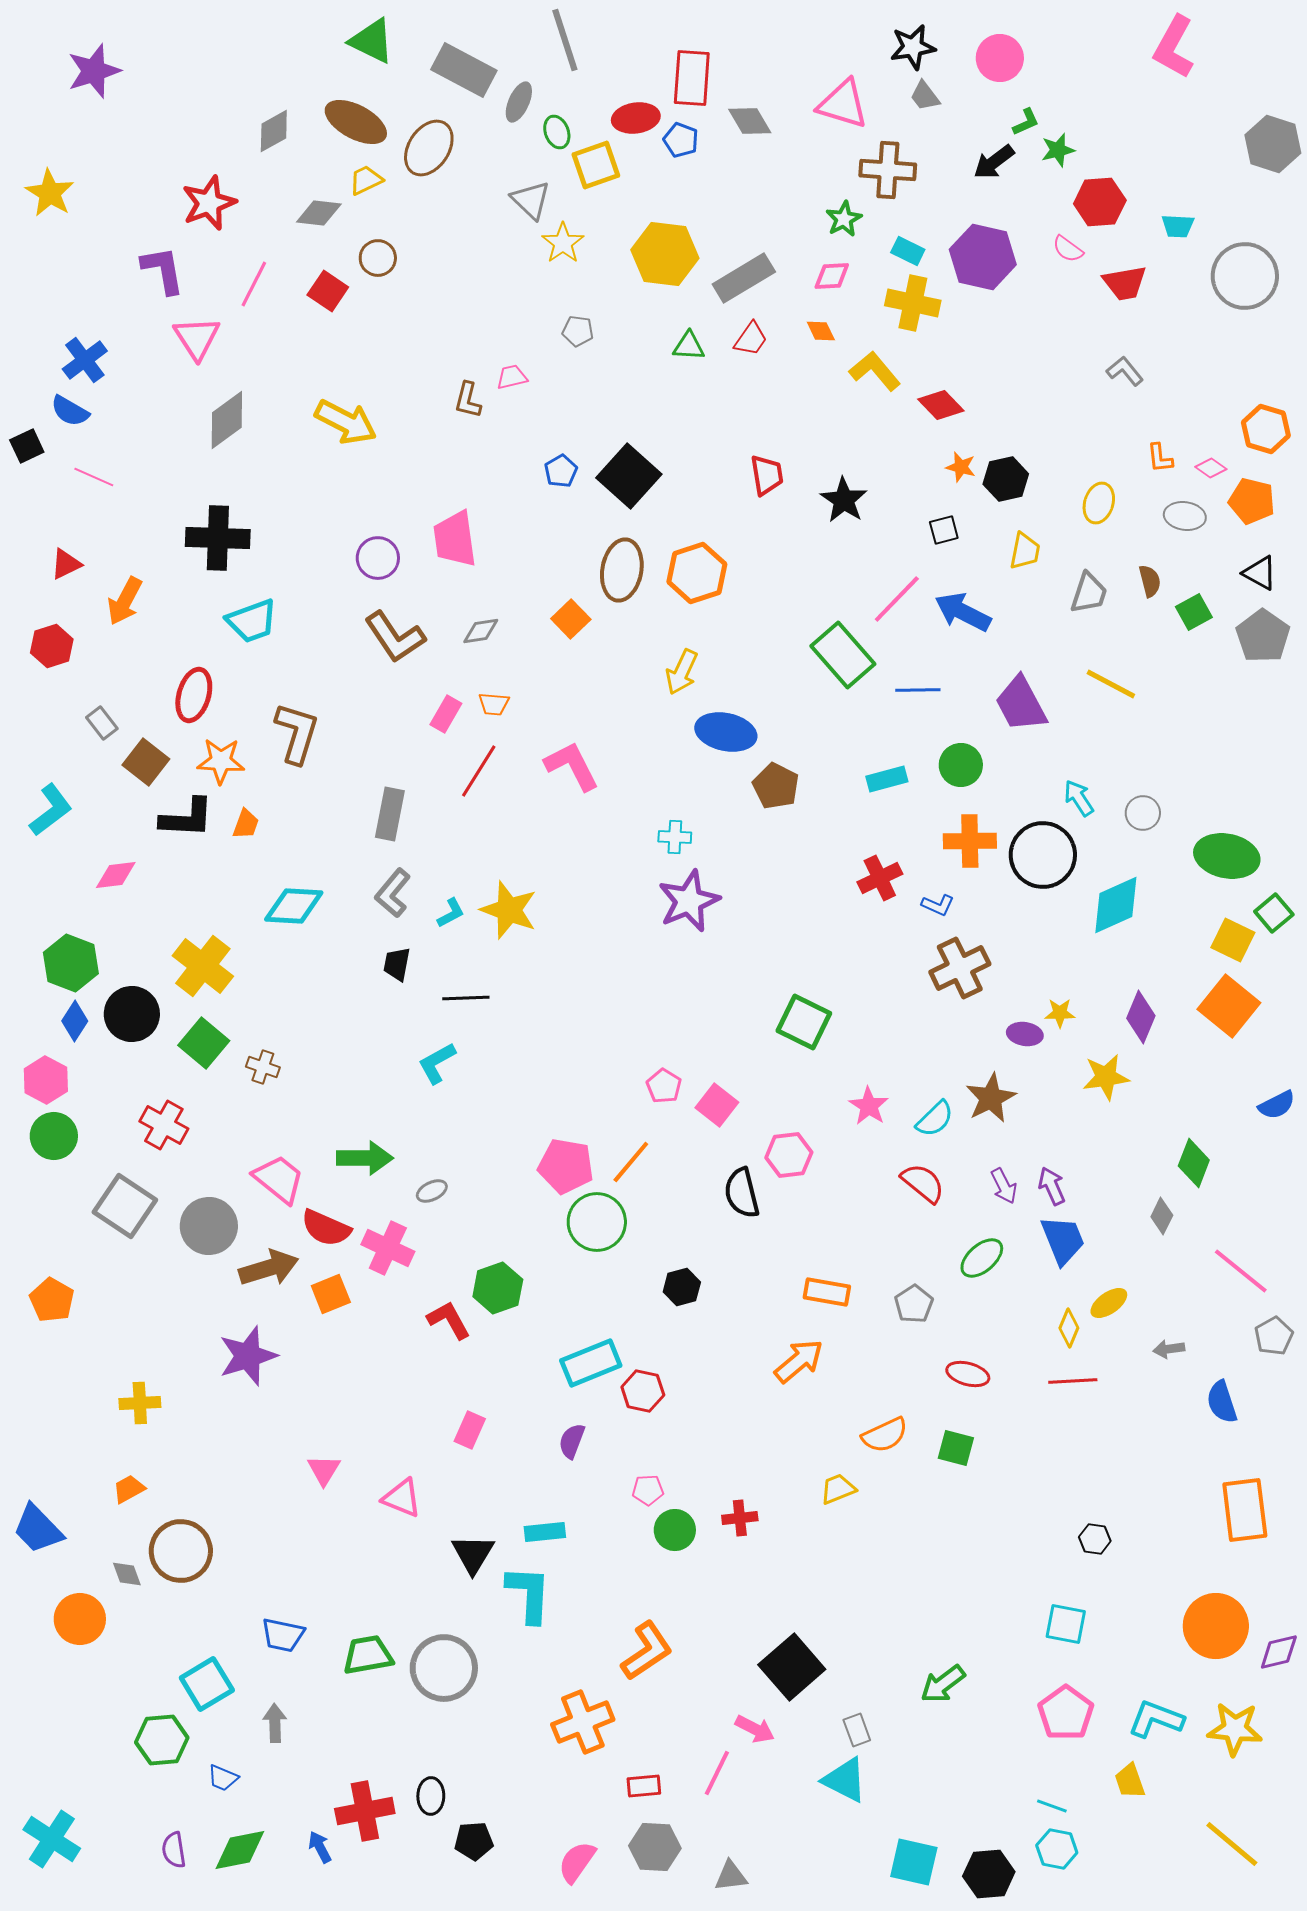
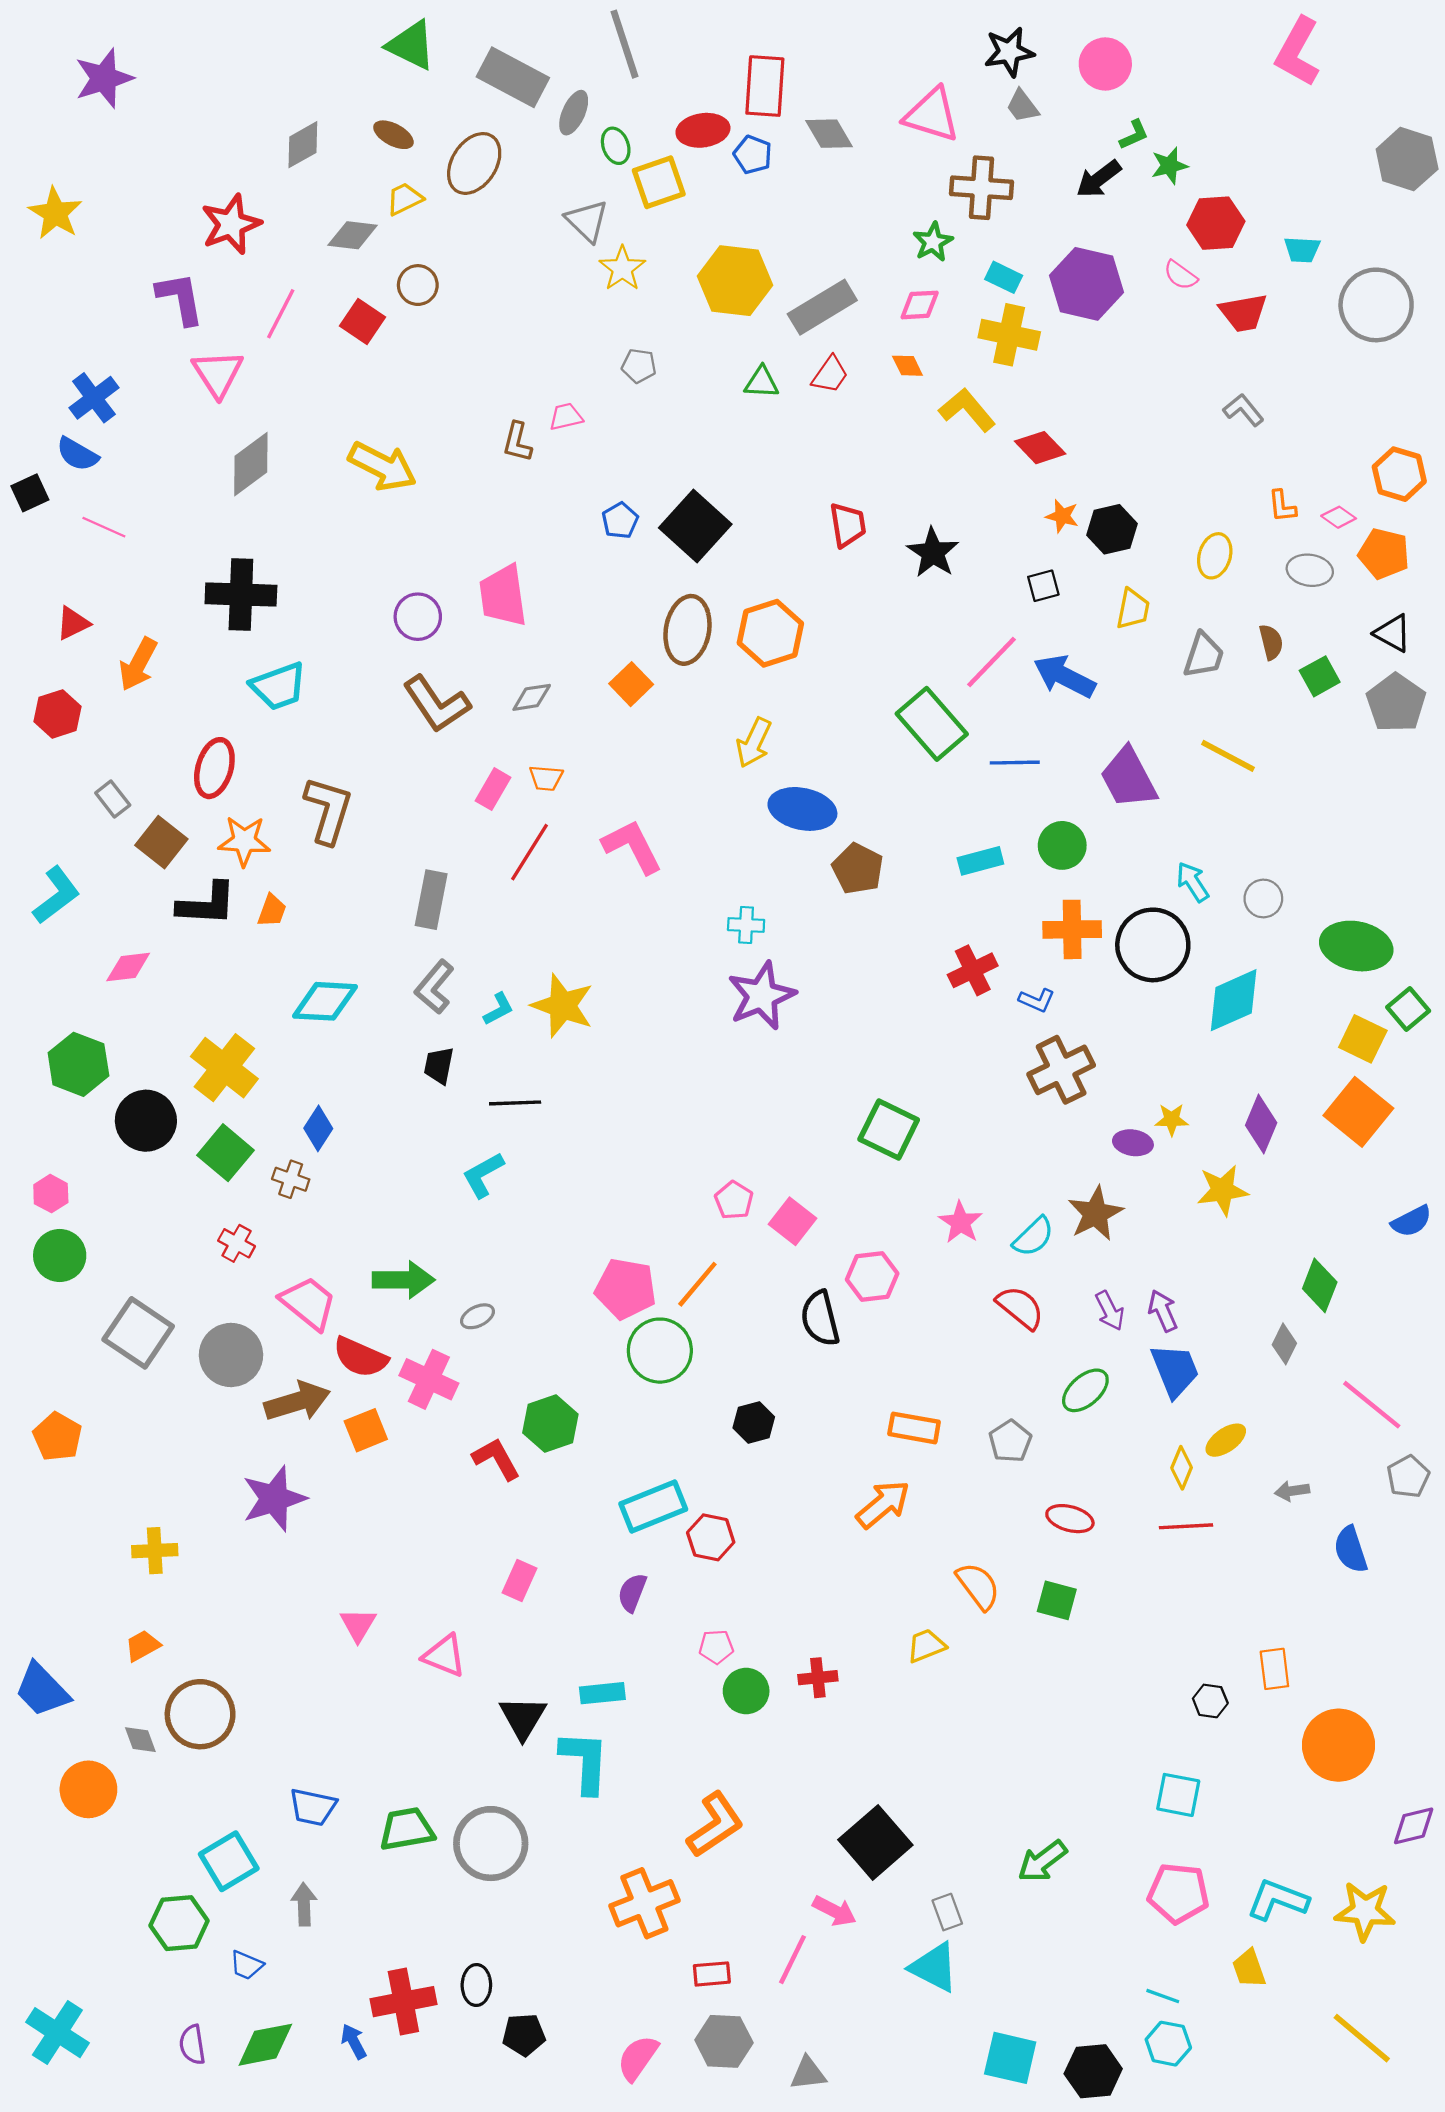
brown ellipse: (356, 122) -> (393, 135), size x0.6
blue diamond: (75, 1021) -> (318, 1128), moved
pink hexagon: (46, 1080) -> (51, 1194), size x0.7
red cross: (164, 1125) -> (237, 1243), moved, size x0.7
orange semicircle: (885, 1435) -> (978, 1586), turned -102
orange rectangle: (1245, 1510) -> (1274, 1669), moved, size x0.6
orange circle: (1216, 1626) -> (1339, 1745), moved
pink pentagon: (1066, 1713) -> (1178, 1893), turned -30

